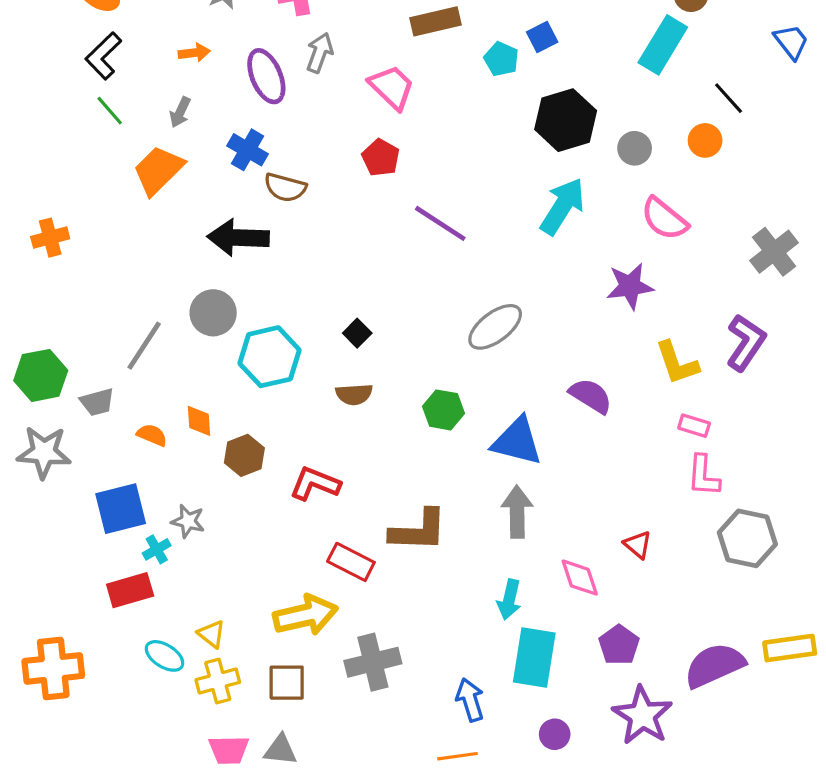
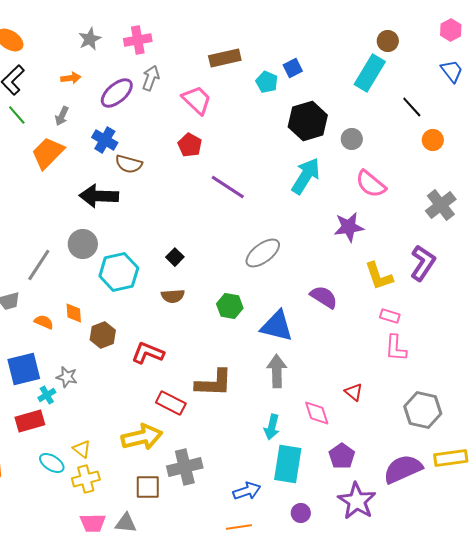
purple ellipse: (266, 76) -> (117, 93), turned 72
orange circle: (705, 140) -> (433, 140), moved
gray hexagon: (747, 538) -> (423, 410), moved
brown square: (287, 683) -> (148, 487), moved
blue arrow: (470, 700) -> (247, 491), turned 88

